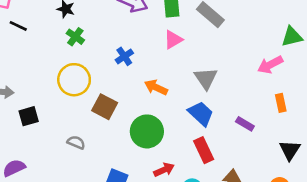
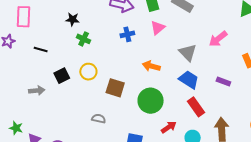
black line: (18, 26) -> (41, 49), moved
blue cross: (124, 56) -> (127, 34), moved, turned 32
pink arrow: (270, 65) -> (218, 39), moved
yellow circle: (74, 80) -> (88, 72), size x0.7
black square: (29, 116) -> (62, 76), moved

